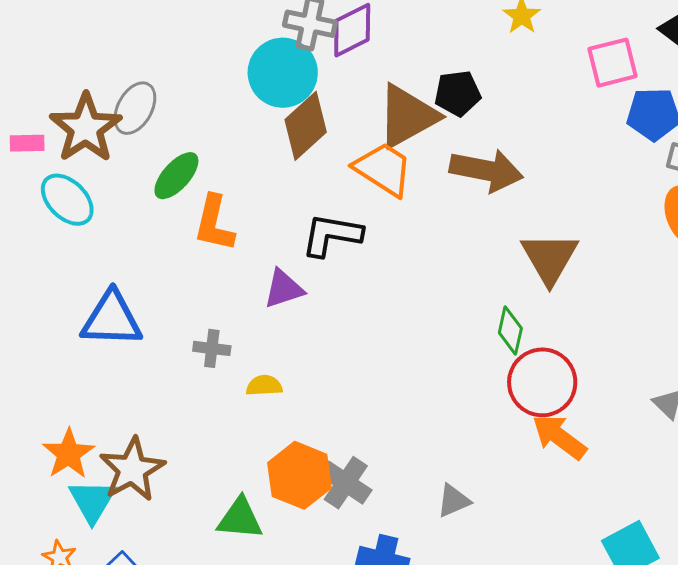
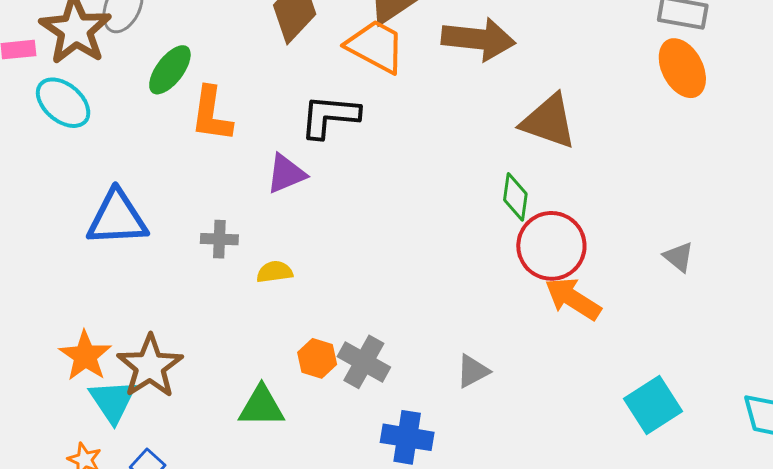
brown triangle: (550, 258) -> (549, 121), turned -36
orange hexagon: (299, 475) -> (317, 358), size x0.6

